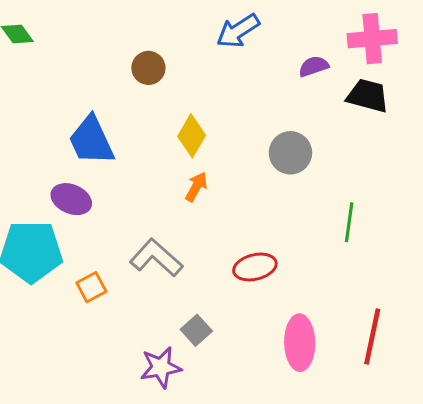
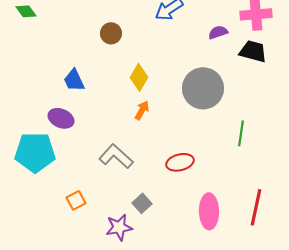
blue trapezoid: (91, 140) -> (74, 80), size x0.7
gray circle: (290, 153) -> (203, 88), size x1.5
orange square: (91, 287) -> (76, 200), moved

